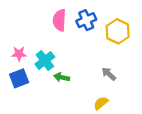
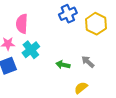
pink semicircle: (59, 20) -> (22, 24), moved
green arrow: (62, 77) -> (63, 65), moved

